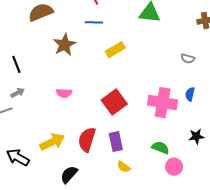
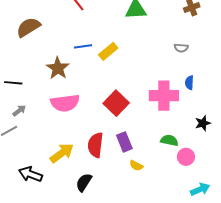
blue line: (94, 22) -> (83, 46), moved
brown star: (65, 45) -> (58, 68), moved
black line: (16, 64) -> (13, 83), turned -54
pink semicircle: (64, 93) -> (65, 103), size x1.8

